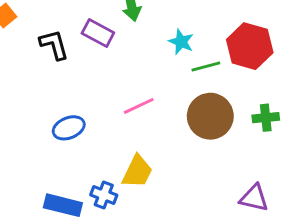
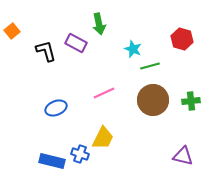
red hexagon: (250, 46) -> (182, 39), moved, size x0.7

